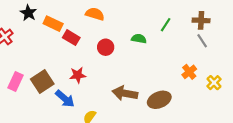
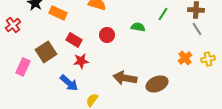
red rectangle: (71, 38) -> (74, 40), moved
brown square: (42, 82) -> (46, 52), moved
yellow cross: (214, 83) -> (208, 59), moved, turned 32

